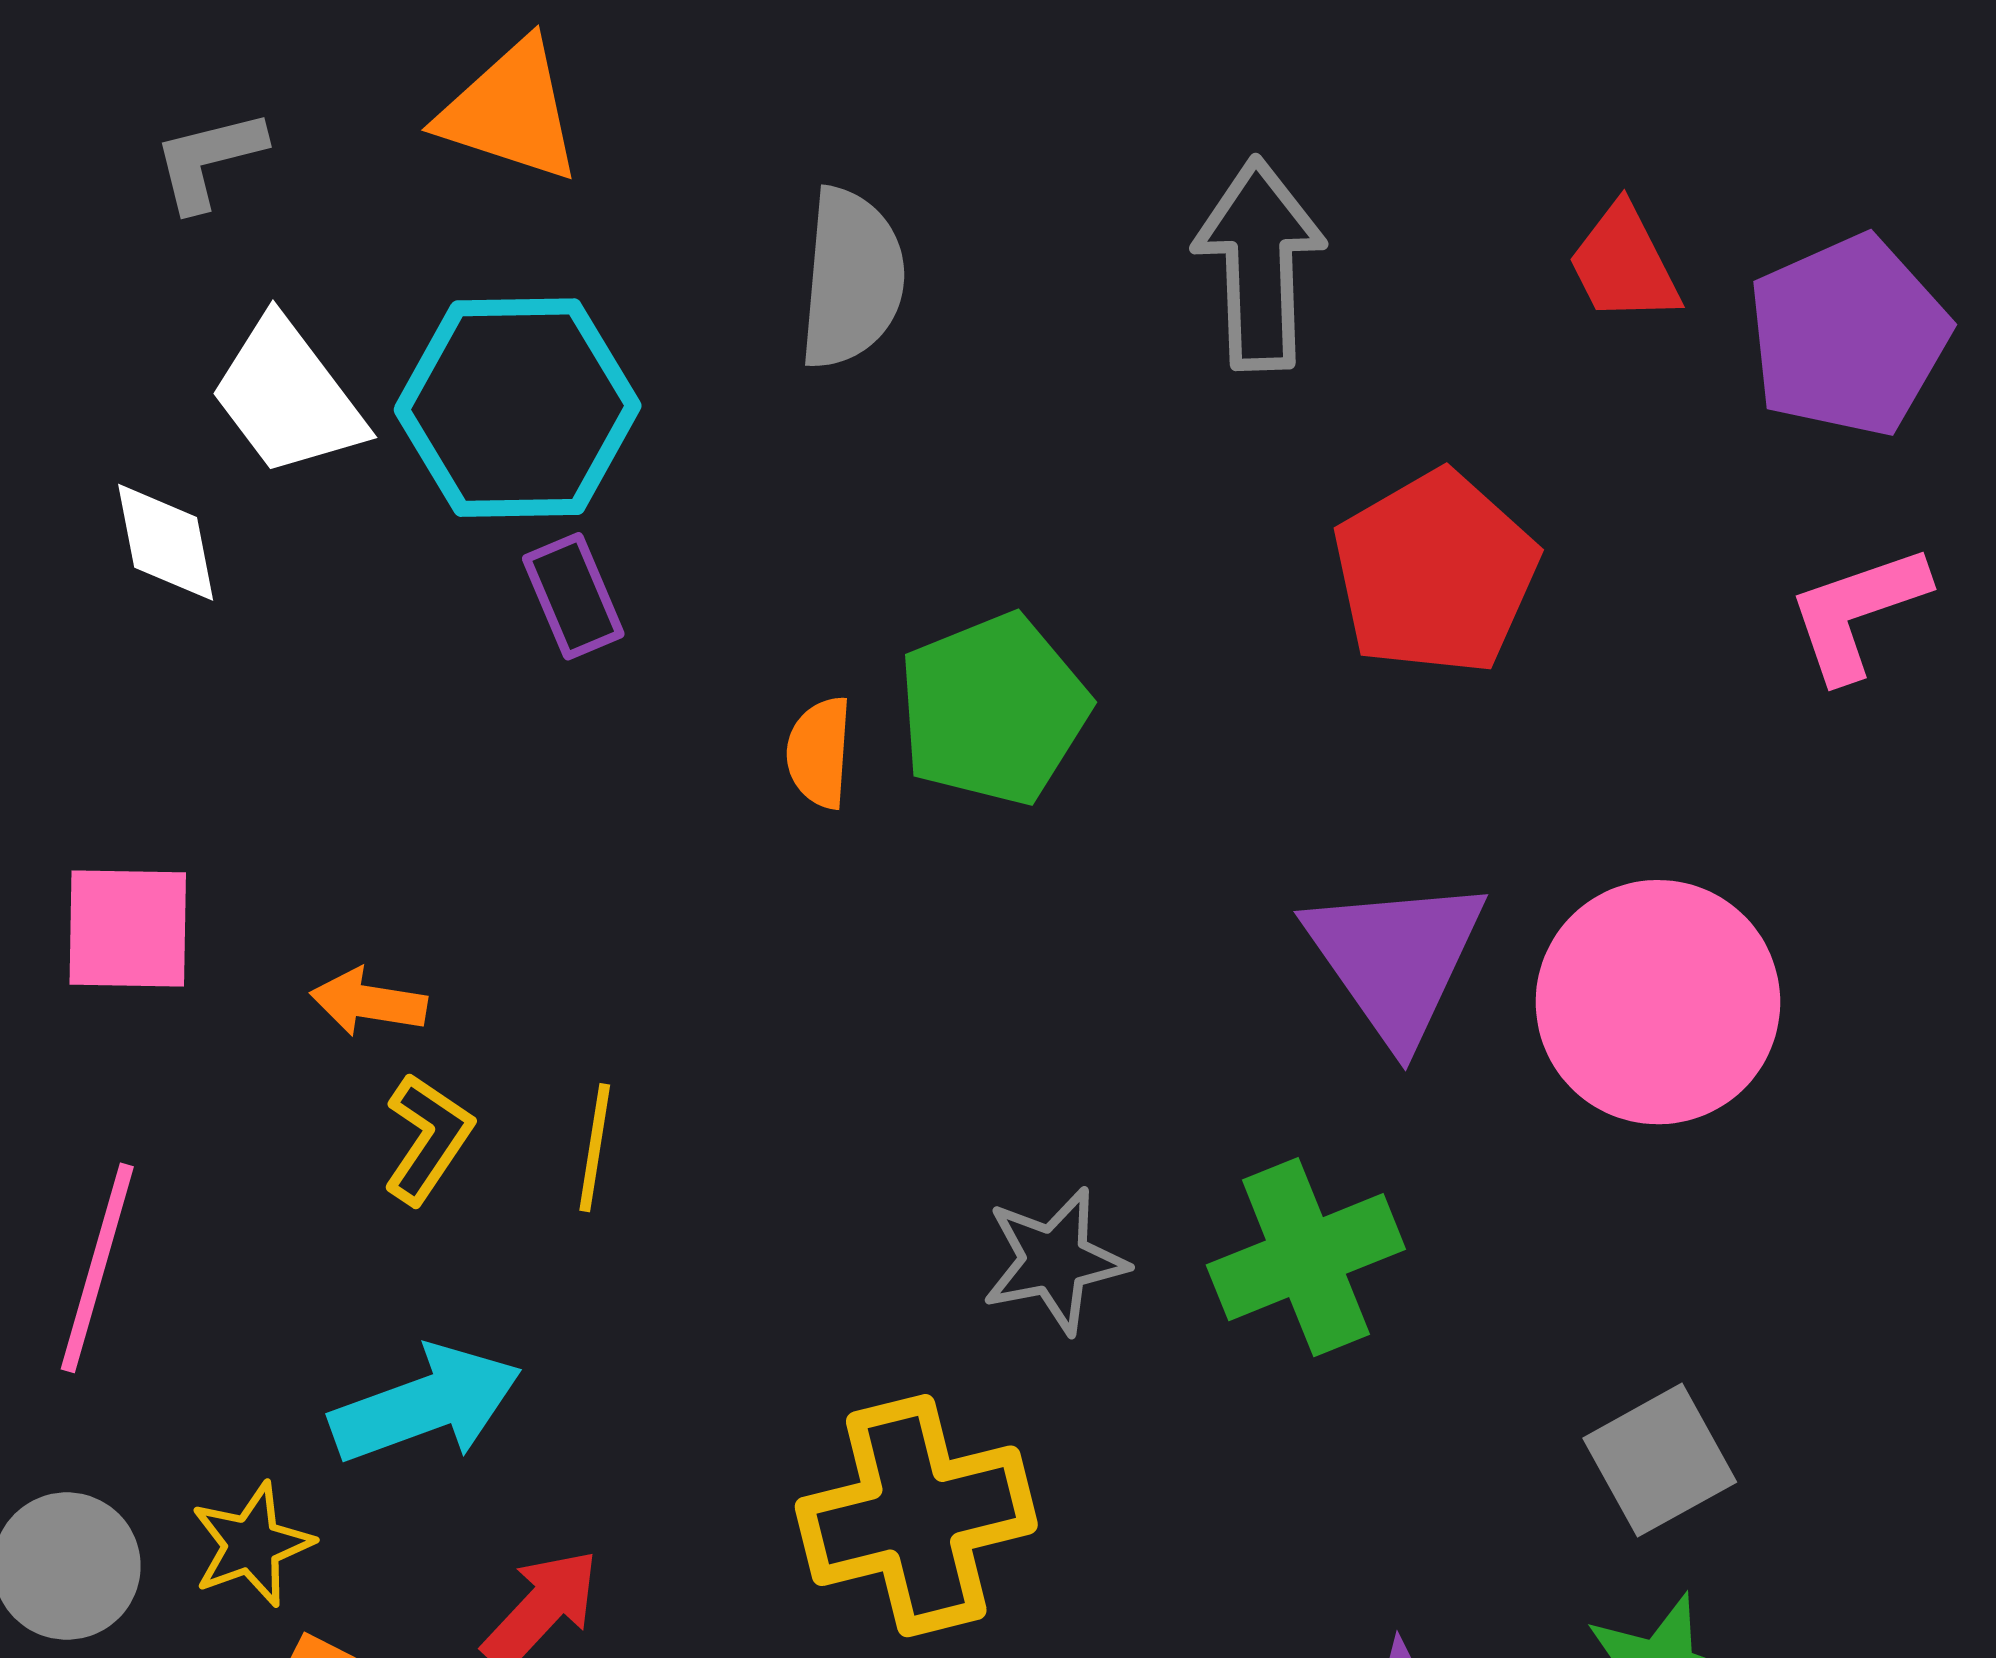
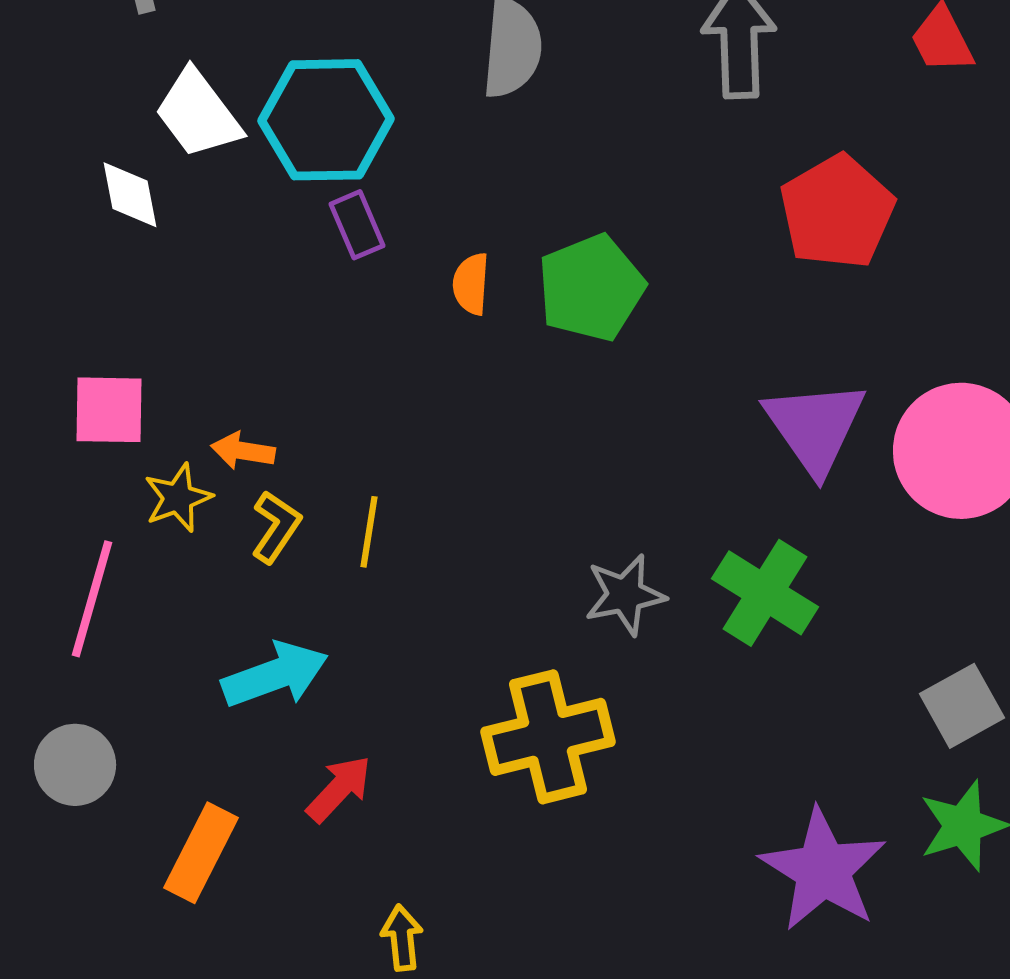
orange semicircle: (819, 752) -> (471, 284), moved
green cross: (1306, 1257) -> (765, 593), turned -36
yellow star: (252, 1544) -> (178, 498), moved

